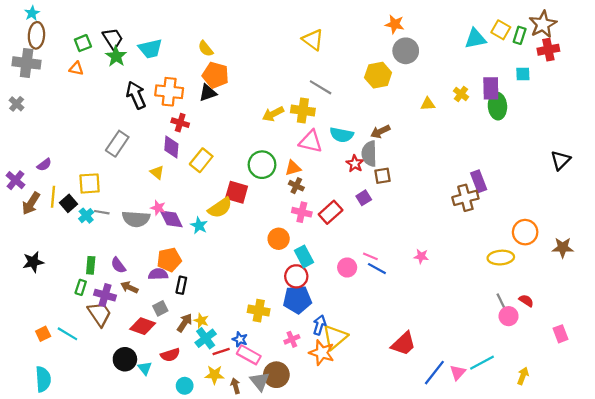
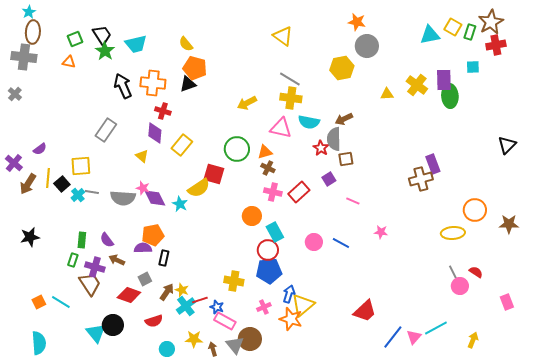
yellow cross: (461, 94) -> (417, 85), size x1.5
yellow cross: (303, 111) -> (291, 98), moved
pink line: (370, 256) -> (353, 201), moved
red line: (221, 352) -> (200, 300), moved
cyan triangle: (145, 368) -> (96, 333), moved, size x1.5

